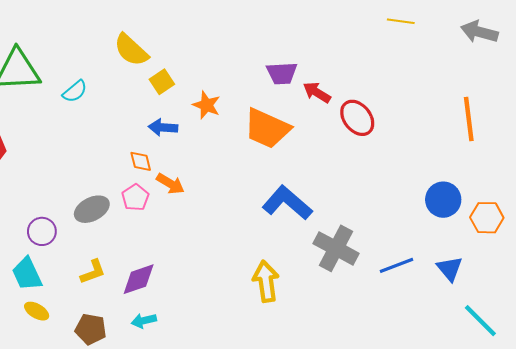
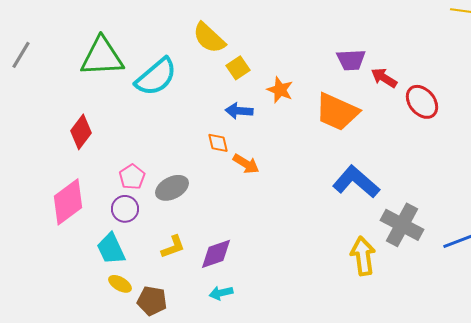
cyan semicircle: (75, 91) -> (156, 77), size x1.8
pink pentagon: (135, 197) -> (132, 177), moved
yellow arrow: (266, 281) -> (363, 256), moved
brown pentagon: (91, 329) -> (152, 301), moved

